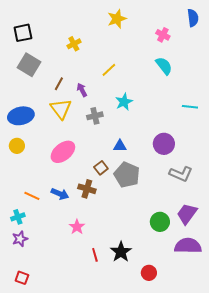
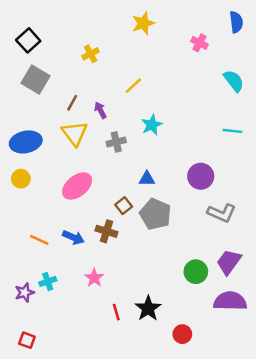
black square: (23, 33) -> (28, 40), turned -30
cyan semicircle: (164, 66) -> (234, 81), moved
cyan cross: (18, 217) -> (48, 281), moved

